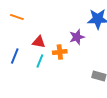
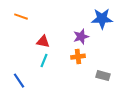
orange cross: (60, 52) -> (78, 57), moved
blue line: (15, 56) -> (19, 81), moved, turned -56

